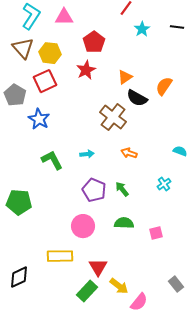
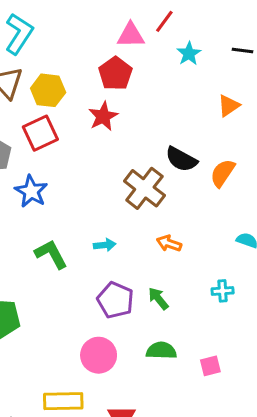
pink triangle: (64, 17) -> (131, 35), moved
orange triangle: (125, 77) -> (229, 106), moved
orange semicircle: (164, 86) -> (223, 173), moved
cyan cross: (164, 184) -> (223, 291), turned 32

